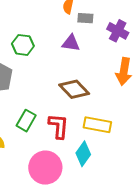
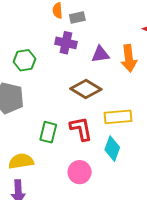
purple cross: (118, 31) -> (66, 43), moved
purple triangle: (71, 43) -> (100, 54), moved
pink circle: (45, 168) -> (80, 172), size x0.7

